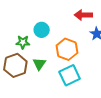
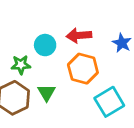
red arrow: (83, 15) -> (79, 35), moved
cyan square: (70, 75) -> (109, 102), moved

